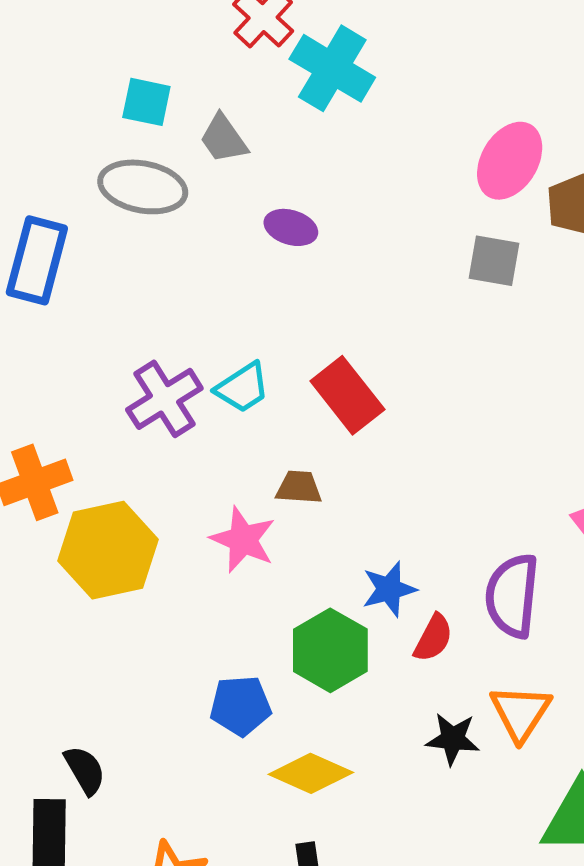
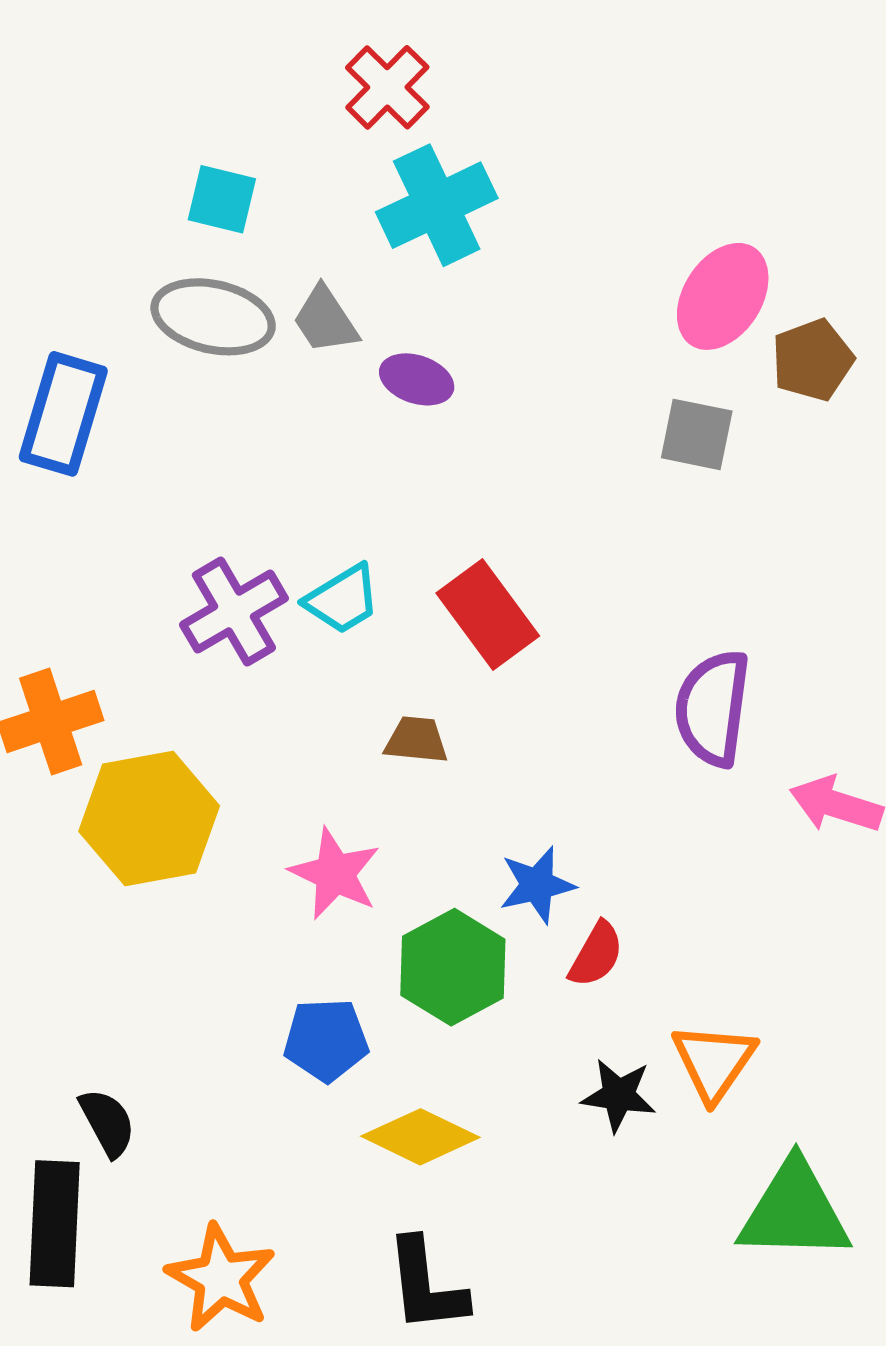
cyan cross: (332, 68) -> (437, 205), moved, turned 32
gray trapezoid: (224, 139) -> (325, 320), moved
pink star: (243, 540) -> (335, 874), moved
purple semicircle: (512, 596) -> (713, 708), moved

